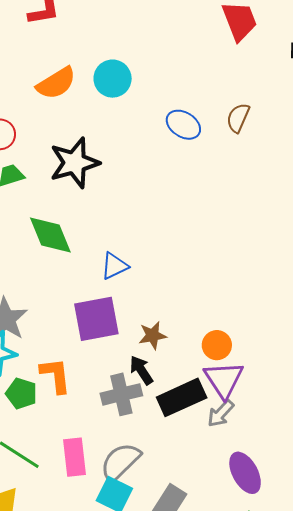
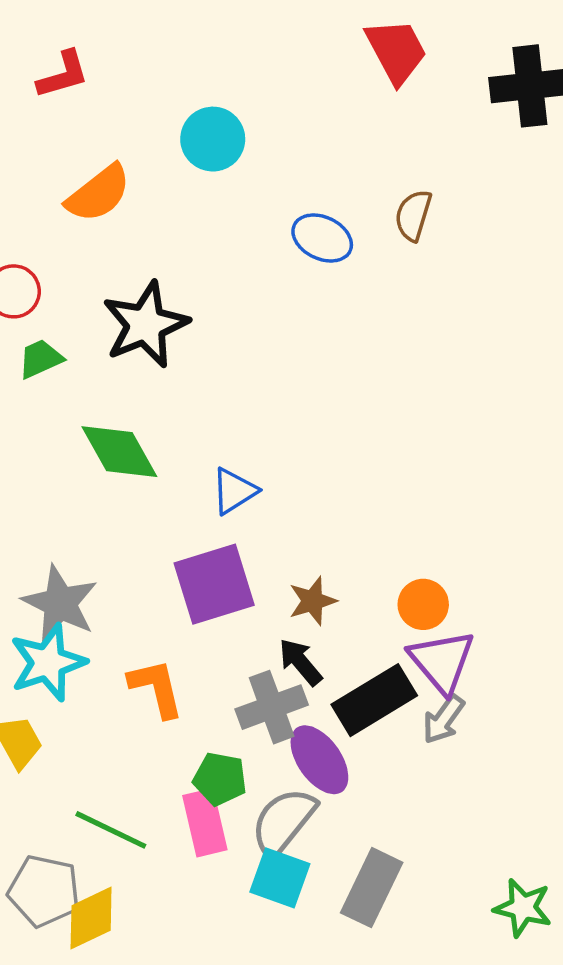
cyan circle: (113, 79) -> (213, 139), moved
green pentagon: (21, 393) -> (220, 779), moved
purple ellipse: (245, 473) -> (319, 760), moved

